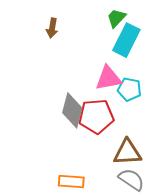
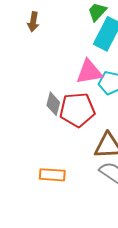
gray diamond: (72, 110) -> (53, 104), size x0.7

